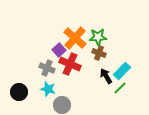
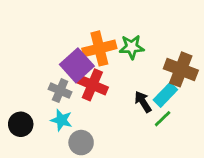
orange cross: (75, 38) -> (99, 48), turned 35
purple square: (59, 50) -> (77, 65), size x1.6
brown cross: (99, 53) -> (181, 69), moved, size x1.6

